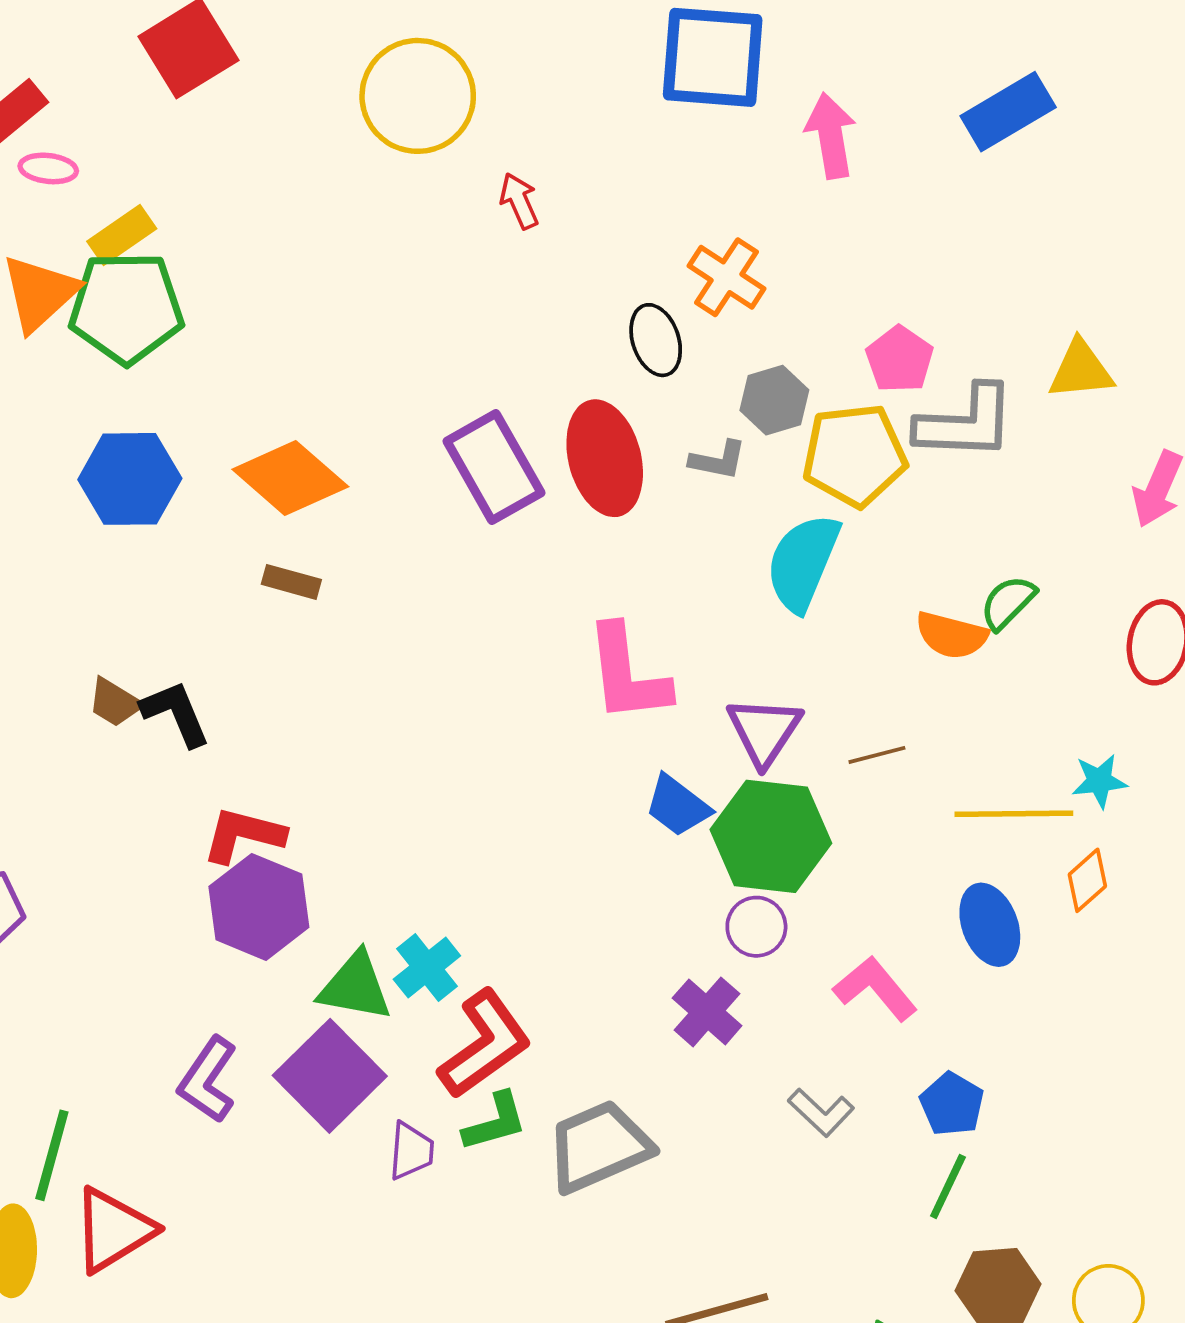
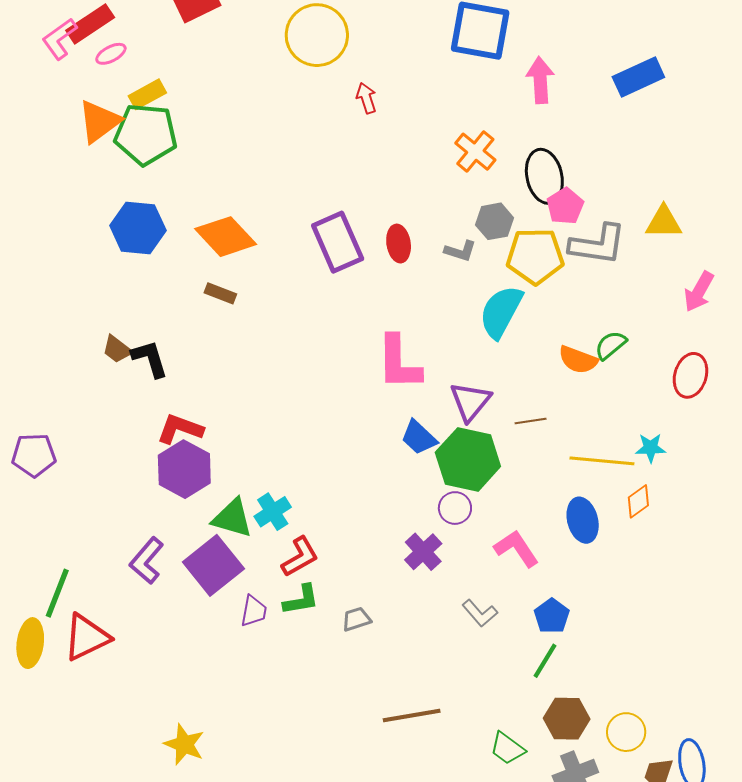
pink ellipse: (48, 168) -> (111, 54), turned -40
black ellipse: (656, 340) -> (544, 176), moved, size x1.4
red ellipse: (605, 458) -> (399, 244), size x0.6
red L-shape: (485, 1044) -> (300, 557), size x0.7
gray trapezoid: (599, 1146) -> (356, 619), size x0.5

